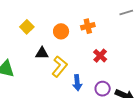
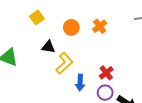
orange cross: (88, 26) -> (100, 26), turned -32
red cross: (100, 56) -> (106, 73), moved

